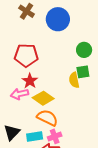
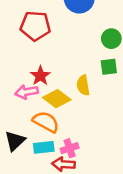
red pentagon: (26, 55) -> (35, 26), moved
yellow semicircle: (74, 80) -> (83, 85), moved
orange semicircle: (47, 118) -> (46, 122), moved

